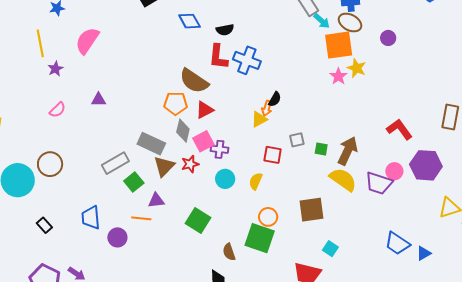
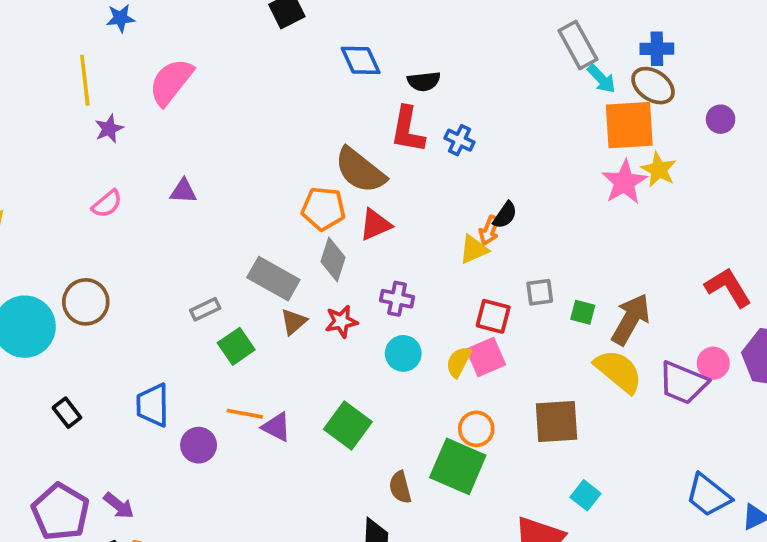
blue cross: (247, 60) -> (459, 140), size x0.6
pink star: (338, 76) -> (624, 182), size x1.4
pink square: (203, 141) -> (486, 357), moved
gray rectangle: (115, 163) -> (205, 309), size x0.6
brown triangle: (164, 166) -> (294, 322), size x0.7
purple triangle: (156, 200) -> (276, 427), moved, turned 30

